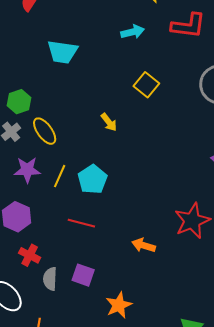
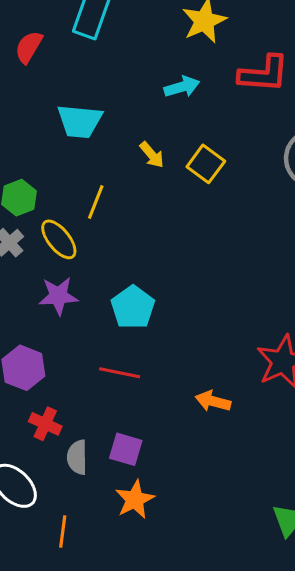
yellow arrow: (109, 122) -> (152, 155), moved
purple star: (27, 170) -> (58, 296), moved
yellow line: (60, 176) -> (96, 202), moved
orange star: (119, 305) -> (135, 500), moved

